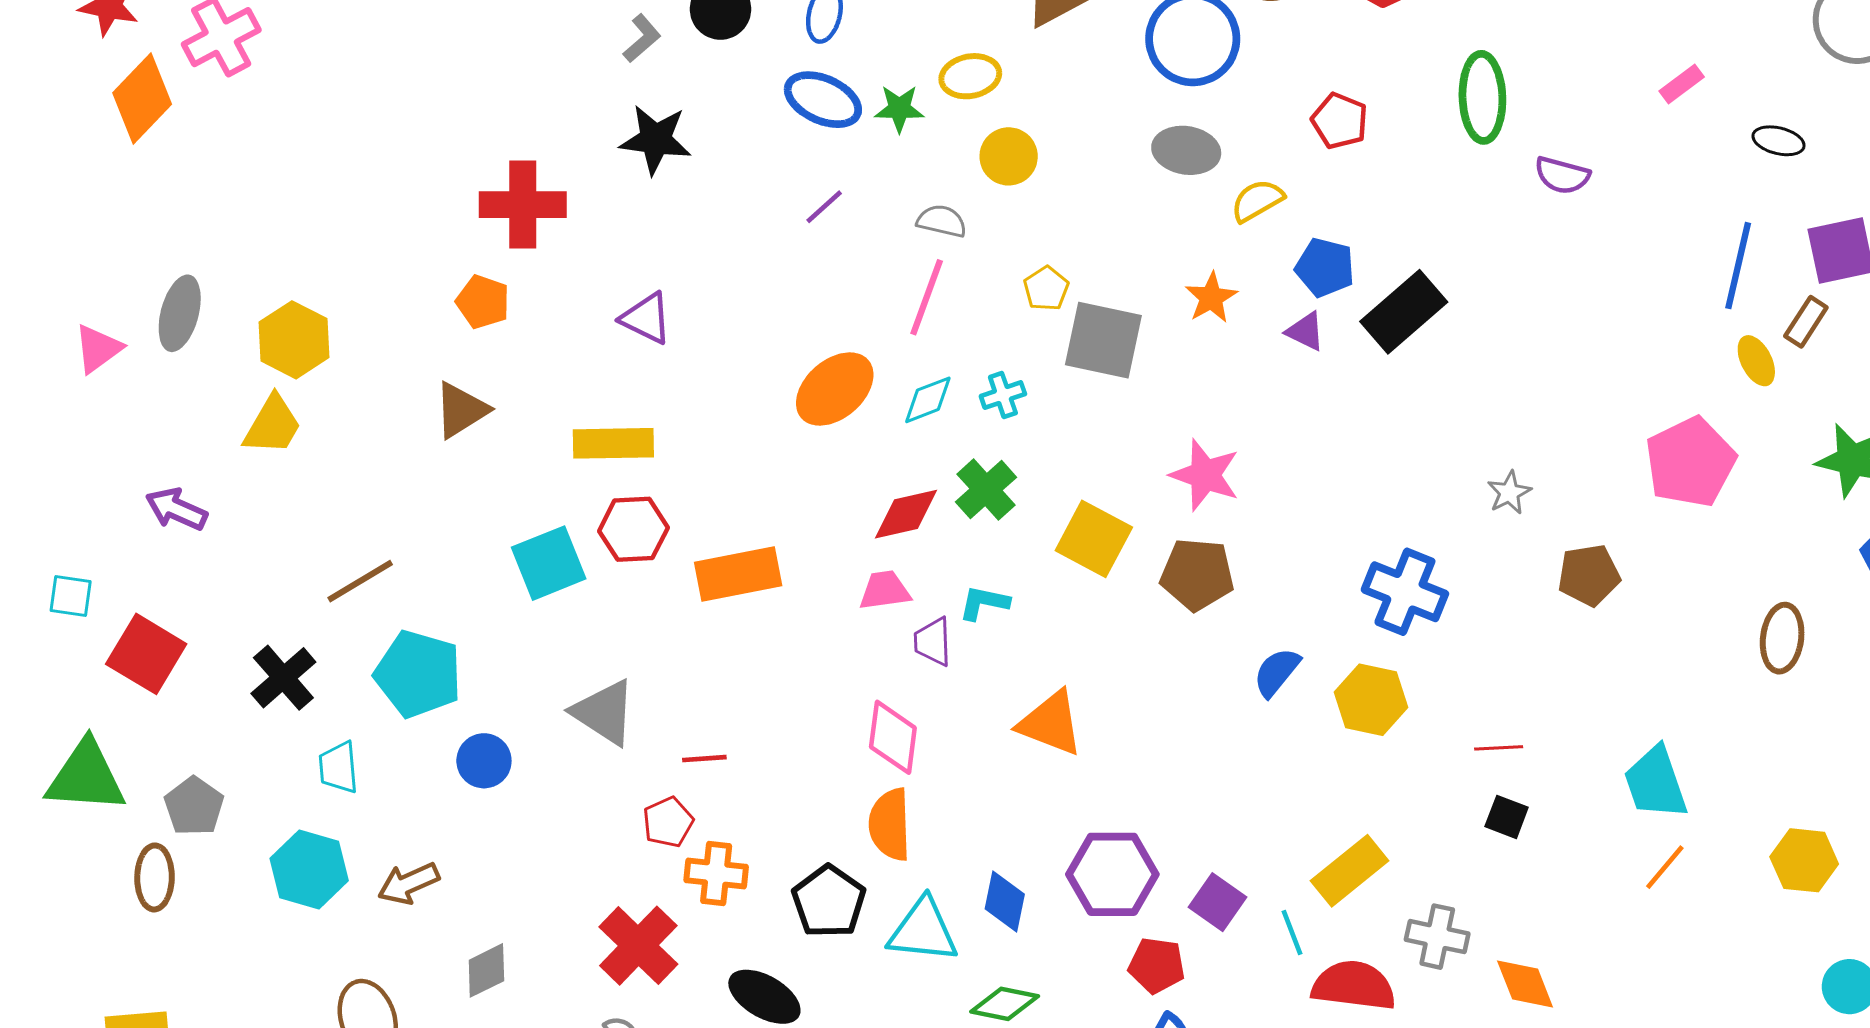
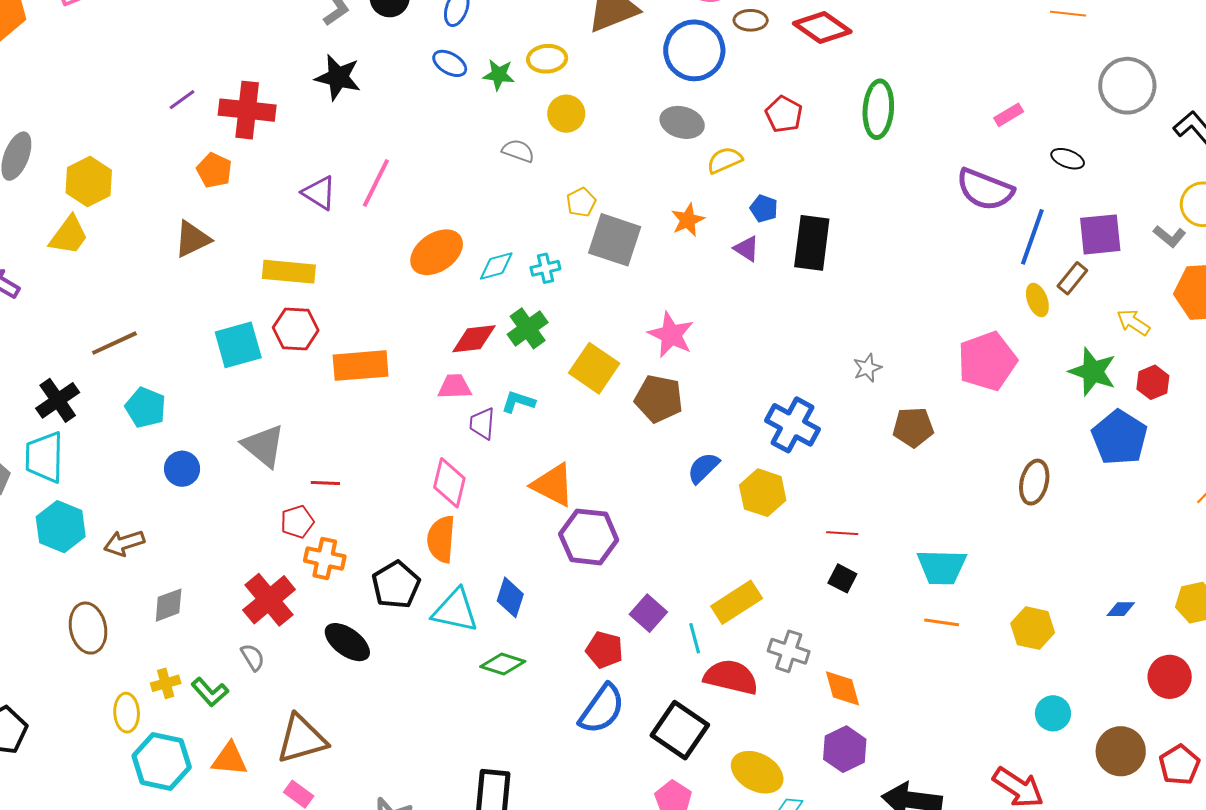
blue ellipse: (823, 100) -> (450, 63), size x0.7
purple semicircle: (1562, 175) -> (985, 189), moved, size x1.6
purple line: (824, 207) -> (182, 100), moved
blue pentagon: (1325, 268) -> (764, 208), size x0.7
pink line: (927, 297) -> (376, 183), moved
black rectangle: (1404, 312) -> (812, 243), turned -48
cyan pentagon: (418, 674) -> (145, 408), size x0.7
cyan trapezoid: (339, 767) -> (44, 457), moved, size x1.5
cyan trapezoid: (1656, 783) -> (942, 567), turned -76
orange line: (1665, 867) -> (942, 622), turned 52
purple hexagon: (1112, 874) -> (589, 537), moved

